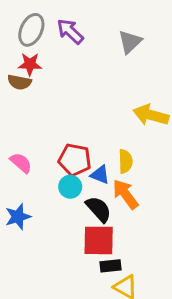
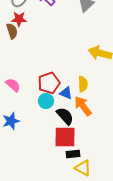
brown semicircle: (19, 82) -> (12, 31), turned -119
red pentagon: (75, 160) -> (49, 83), turned -30

